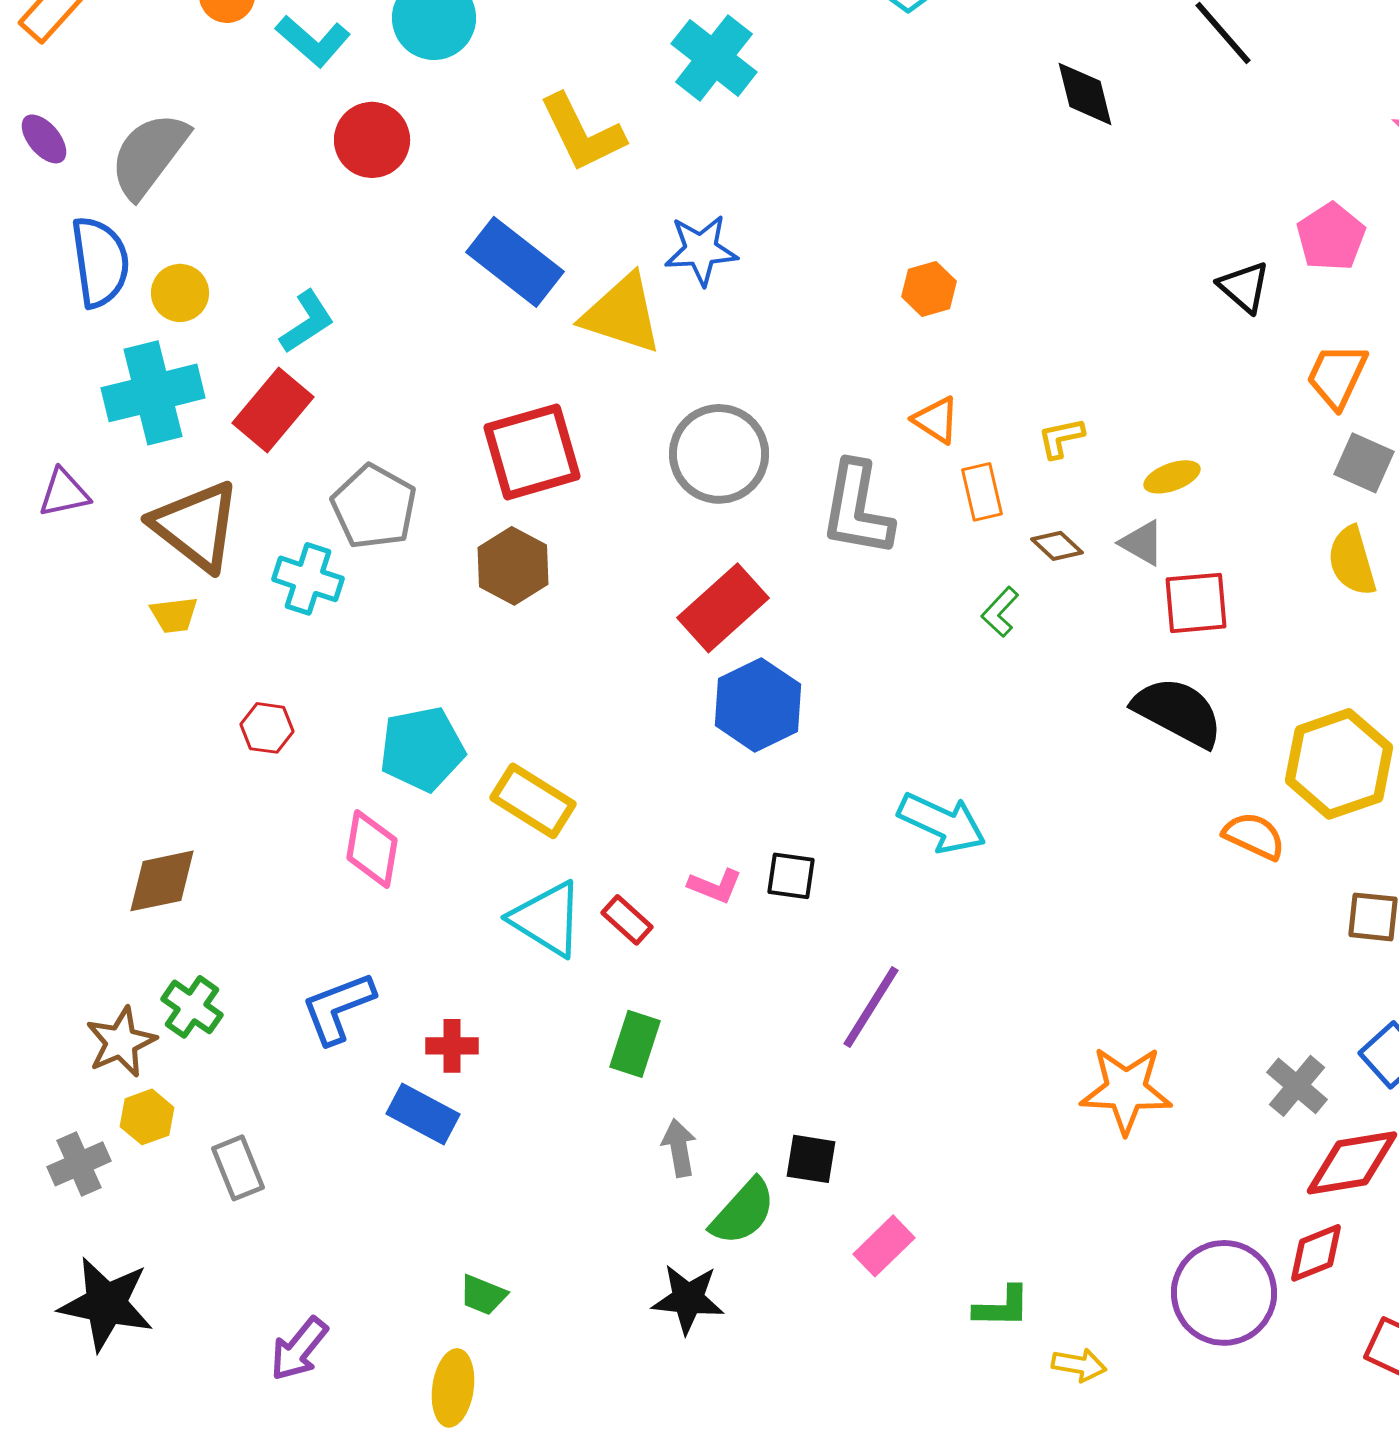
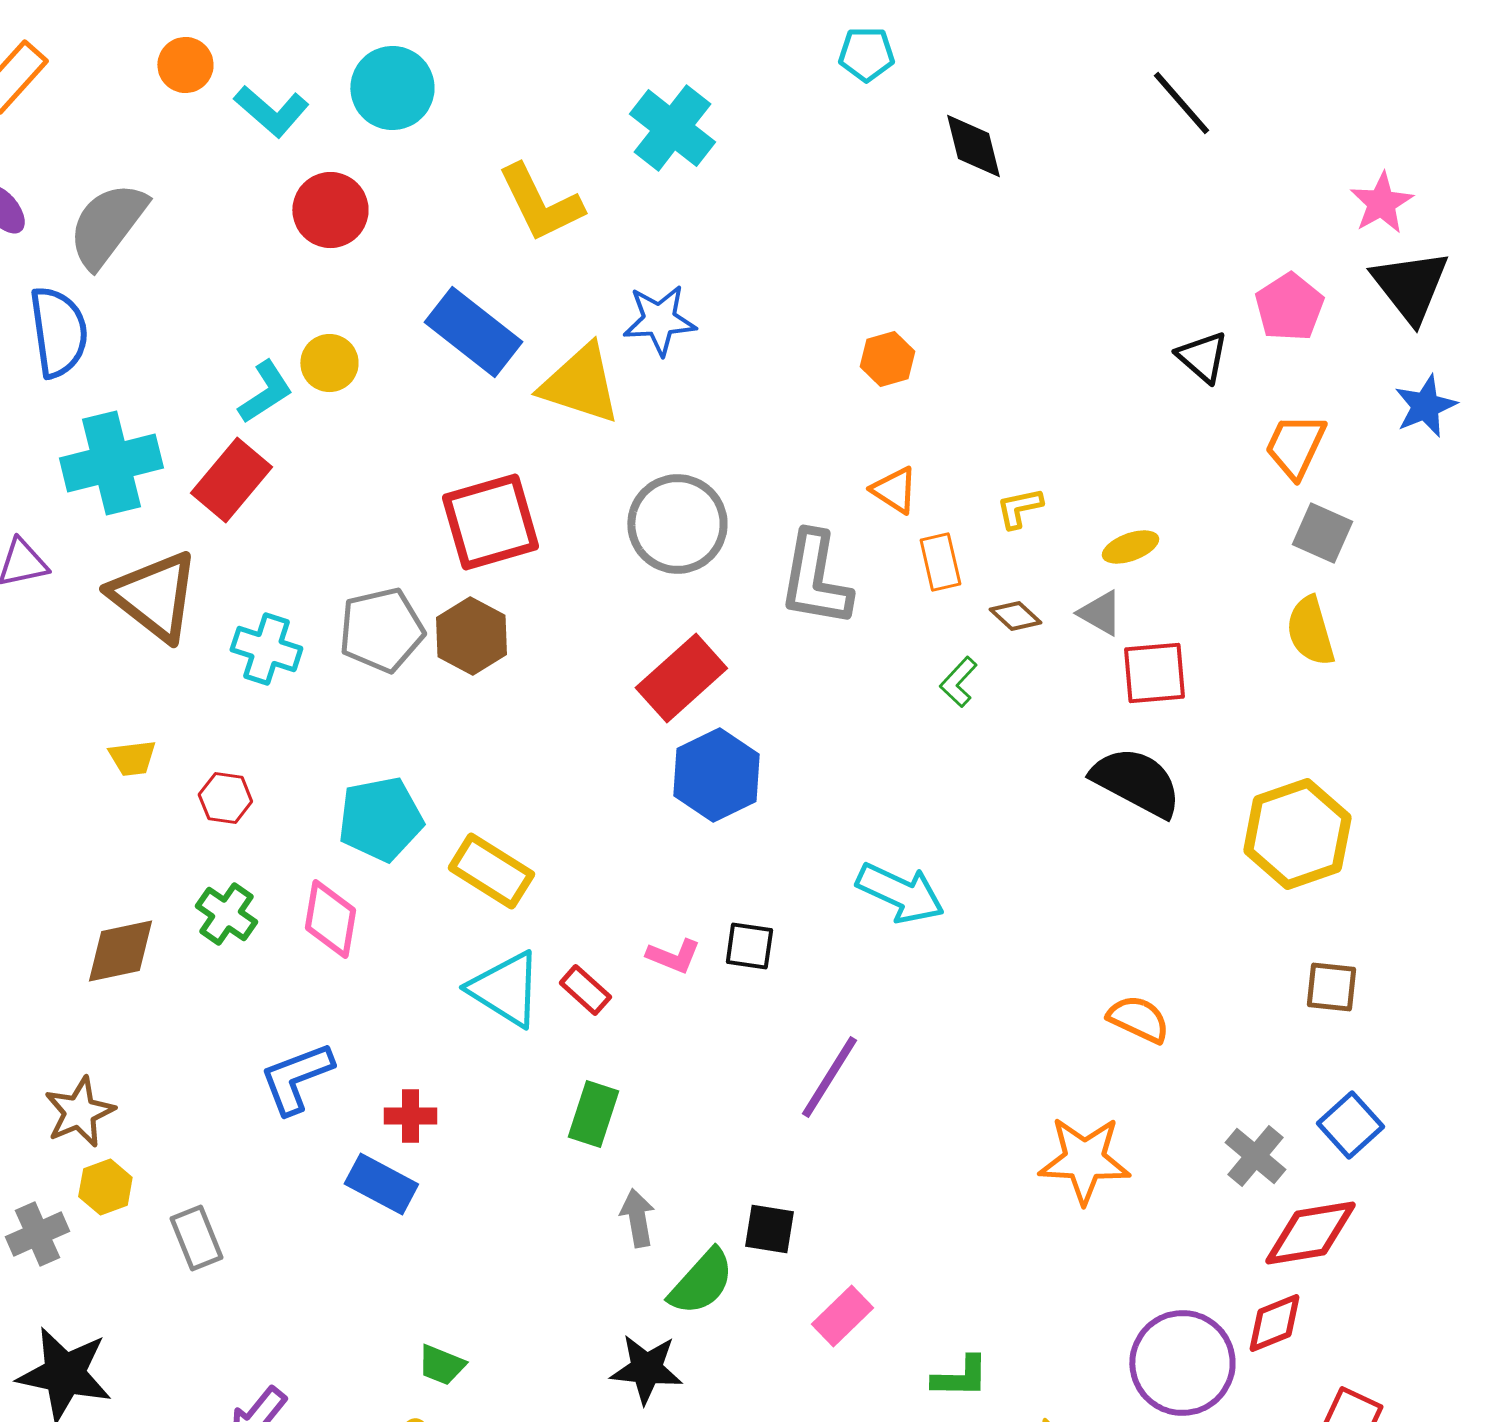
black diamond: (1085, 94) -> (973, 146), moved
yellow circle: (180, 293) -> (329, 363), moved
gray pentagon: (374, 507) -> (381, 630), moved, turned 30
yellow trapezoid: (174, 615) -> (132, 758), moved
orange semicircle: (1254, 836) -> (1138, 1019), moved
green cross: (192, 1007) -> (226, 914), moved

